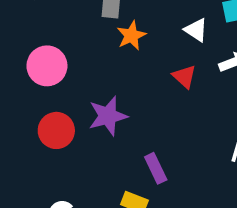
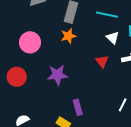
orange star: (131, 36) -> (68, 36), moved
red circle: (56, 130) -> (17, 77), moved

